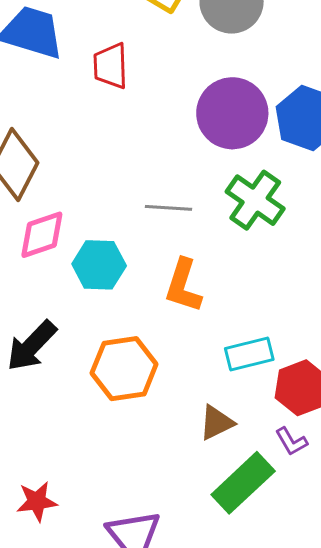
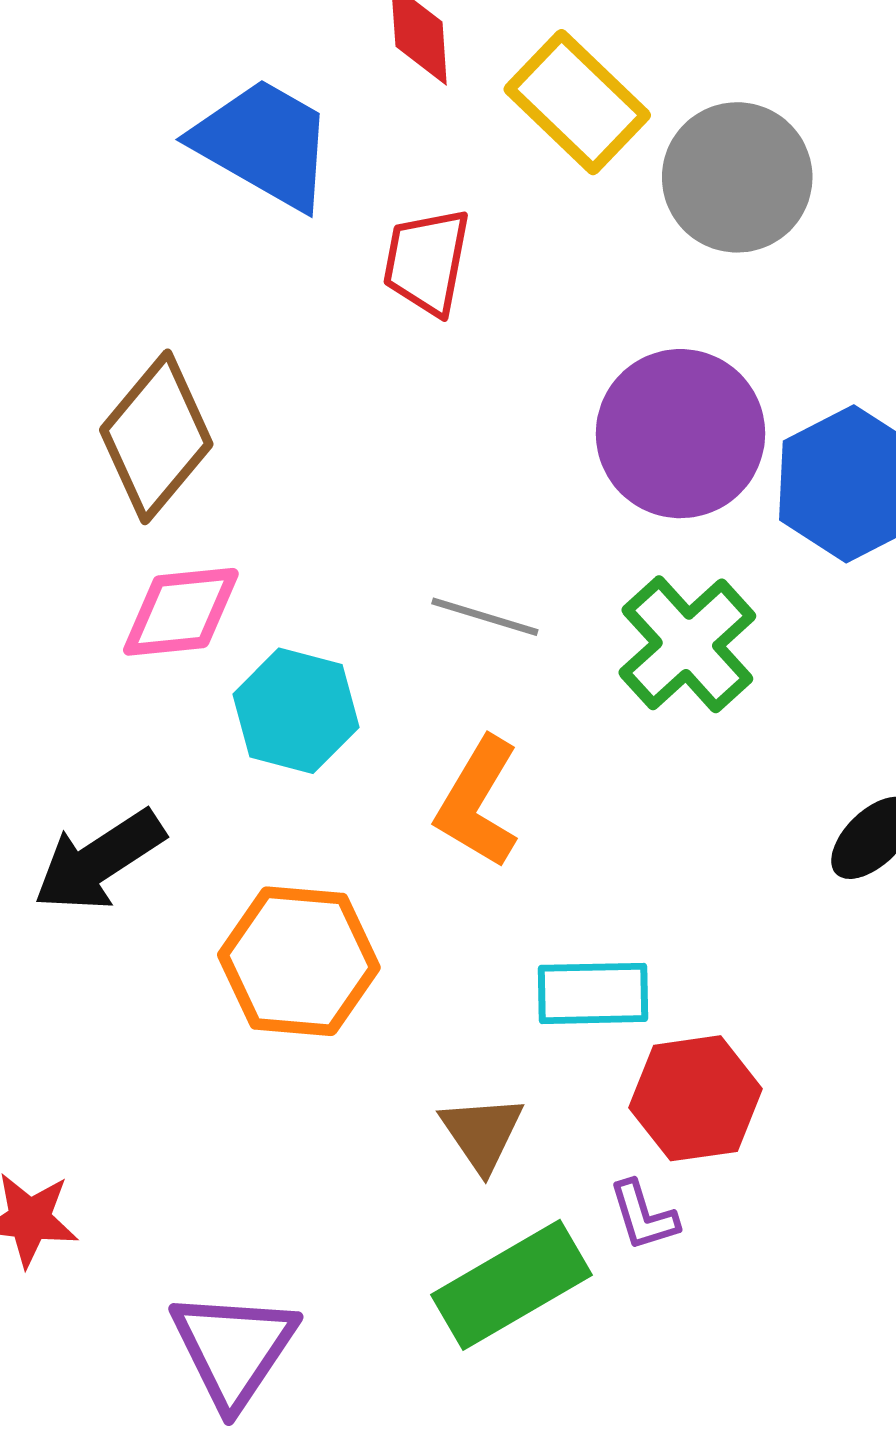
brown triangle: (216, 423) -> (482, 1133), turned -51

